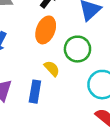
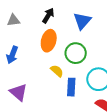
blue rectangle: (35, 92) -> (71, 87), moved

